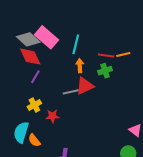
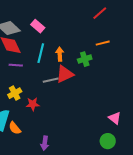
pink rectangle: (46, 37) -> (38, 26), moved, size x0.6
cyan line: (76, 44) -> (41, 53), moved
red line: (106, 56) -> (100, 13), moved, turned -49
purple line: (35, 77) -> (16, 65), turned 64

